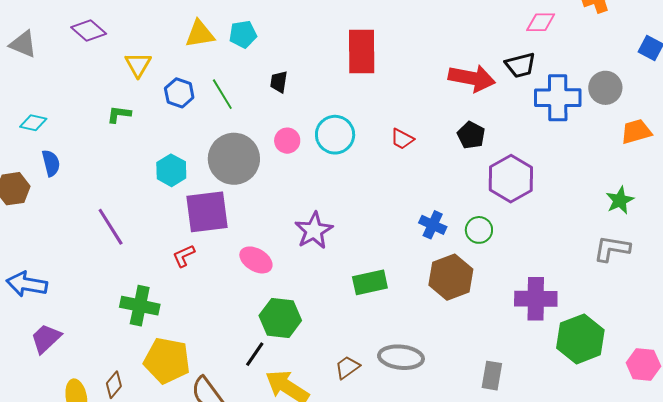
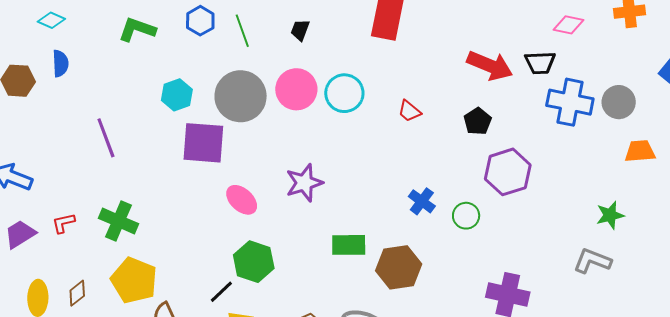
green L-shape: (119, 114) -> (137, 29), size x1.5
pink circle: (287, 141) -> (296, 89), size x1.6
red L-shape: (184, 256) -> (63, 223), moved
brown hexagon: (451, 277) -> (399, 267), moved

